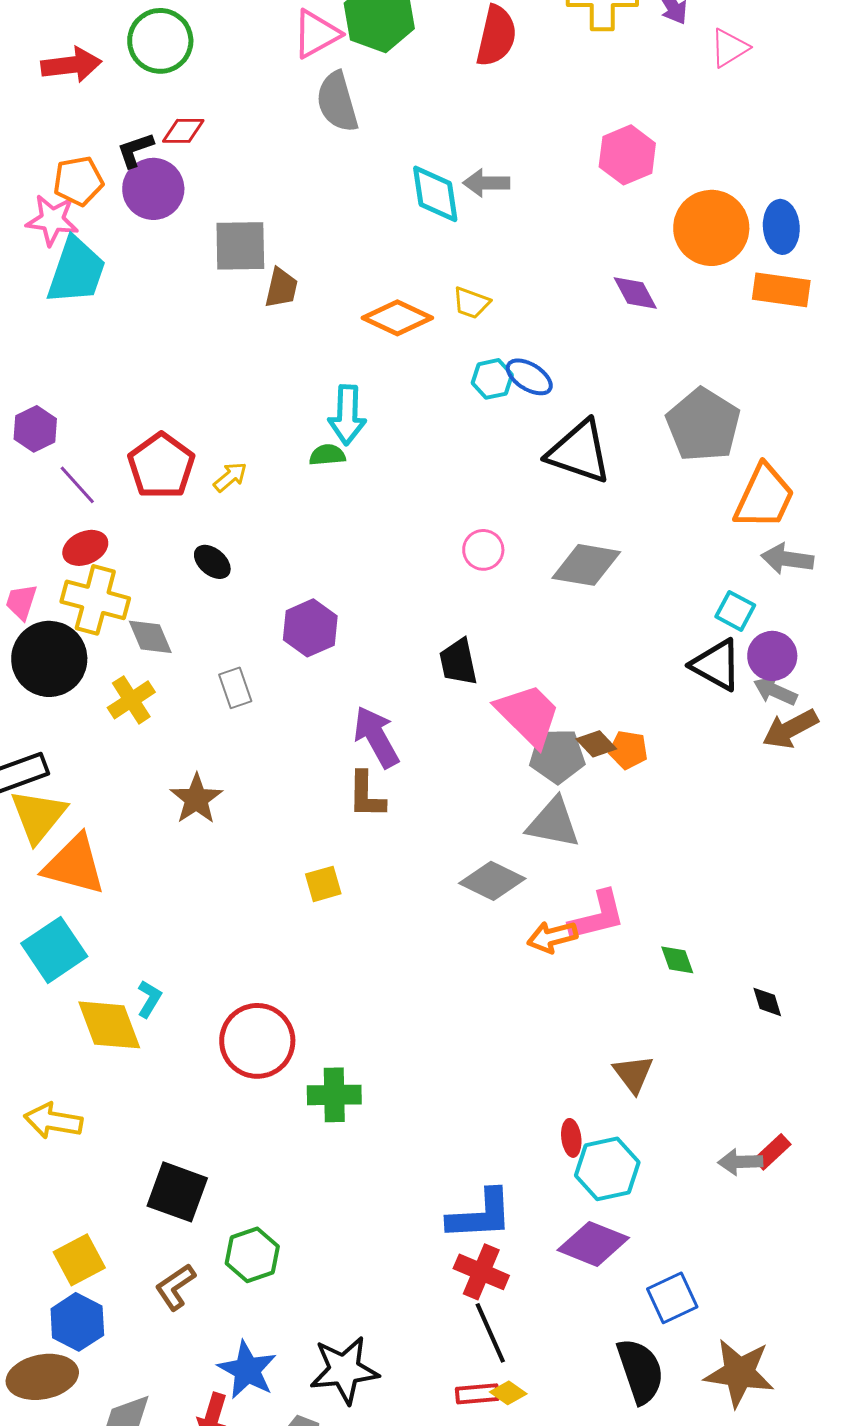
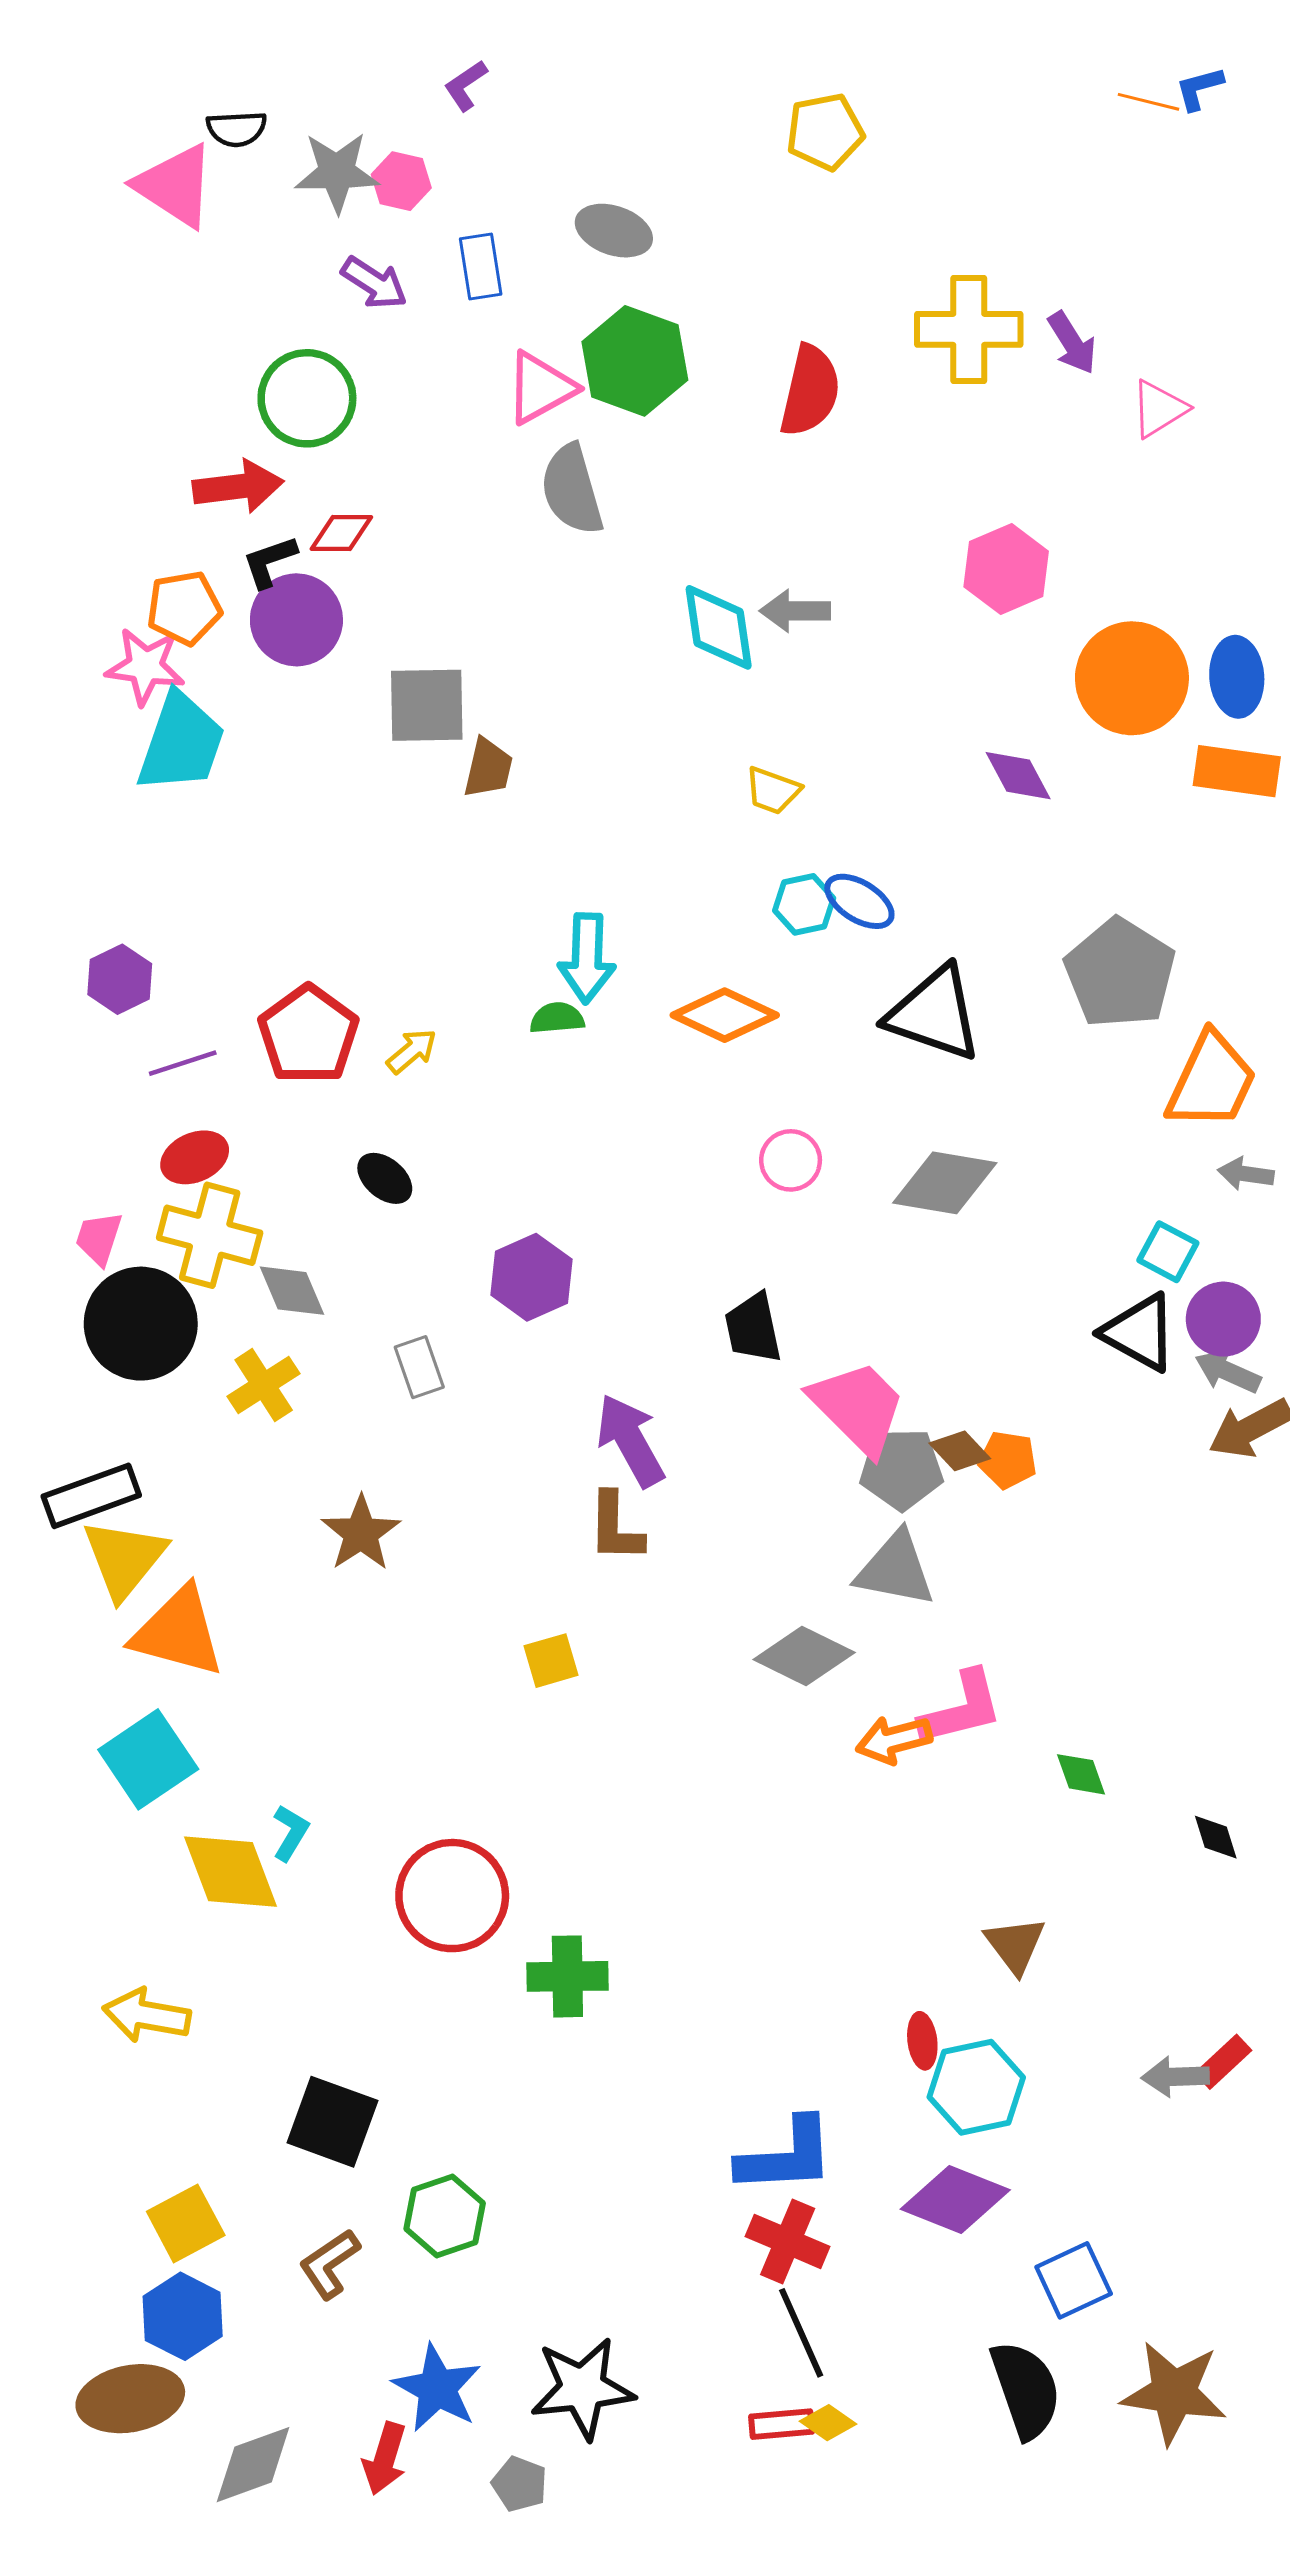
red arrow: (71, 65) -> (238, 487), moved
orange diamond: (397, 318) -> (725, 1015), moved
purple line: (77, 485) -> (183, 1063), turned -66
gray arrow: (787, 559) -> (1246, 1174), size x0.7

